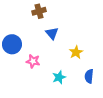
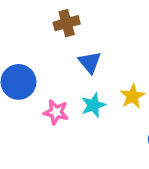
cyan star: (59, 77) -> (93, 105), moved

